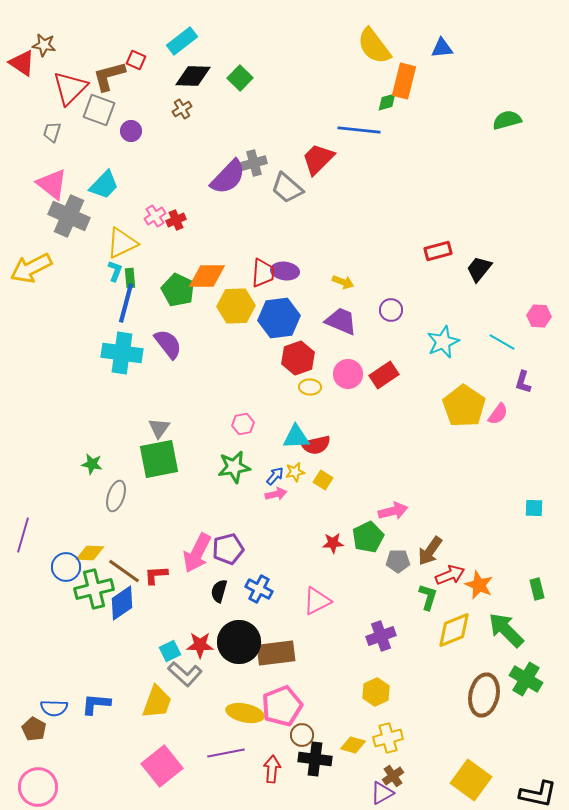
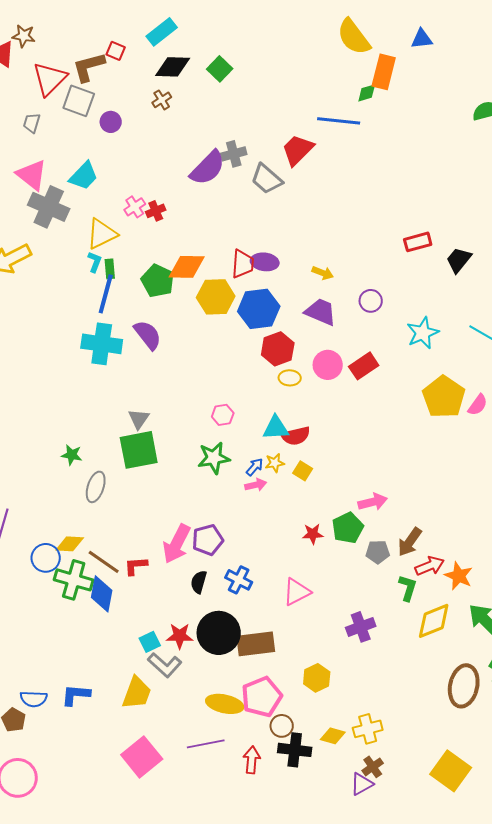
green cross: (94, 589) -> (74, 580), turned 30
blue diamond: (122, 603) -> (102, 594), turned -45
yellow hexagon: (376, 692) -> (317, 678), moved

